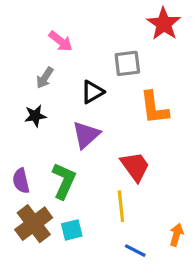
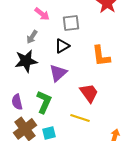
gray square: (127, 63) -> (71, 23), moved
black star: (35, 116) -> (26, 61), size x1.6
yellow line: (121, 206) -> (80, 118), turned -66

